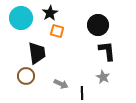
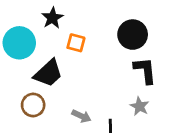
black star: (50, 13) -> (52, 18), moved
cyan circle: (21, 18) -> (19, 43), moved
black trapezoid: (37, 53) -> (48, 73), turned 55

